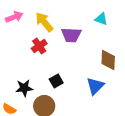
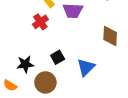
blue triangle: (95, 86) -> (86, 67), moved

